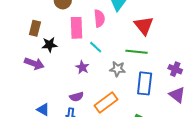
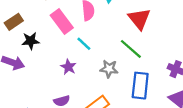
brown rectangle: (35, 28) -> (14, 22), turned 42
pink rectangle: (77, 28) -> (62, 21), turned -35
green line: (136, 52) -> (131, 49), turned 35

